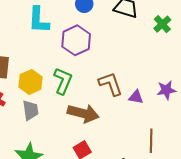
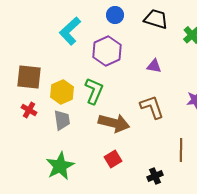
cyan L-shape: (39, 20) -> (70, 31), turned 44
brown L-shape: (111, 84) -> (152, 107), moved
purple triangle: (136, 97) -> (154, 66), moved

